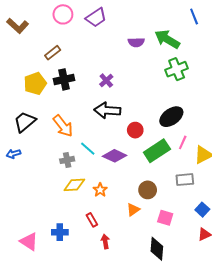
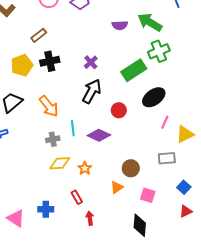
black arrow: (107, 110) -> (92, 91), turned 115
cyan line: (88, 149) -> (73, 128), turned 42
green rectangle: (157, 151) -> (134, 70), moved

